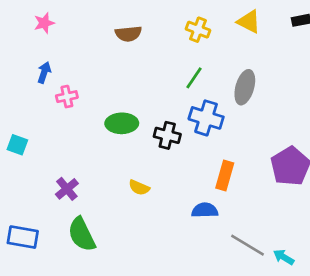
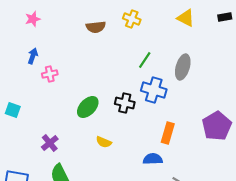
yellow cross: (198, 30) -> (132, 19), moved
green ellipse: (122, 123) -> (88, 107), moved, turned -45

